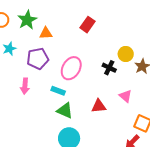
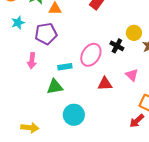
pink ellipse: (71, 68) -> (91, 55), moved
cyan rectangle: (58, 91) -> (65, 67), turned -32
green triangle: (65, 110) -> (55, 87), moved, turned -36

